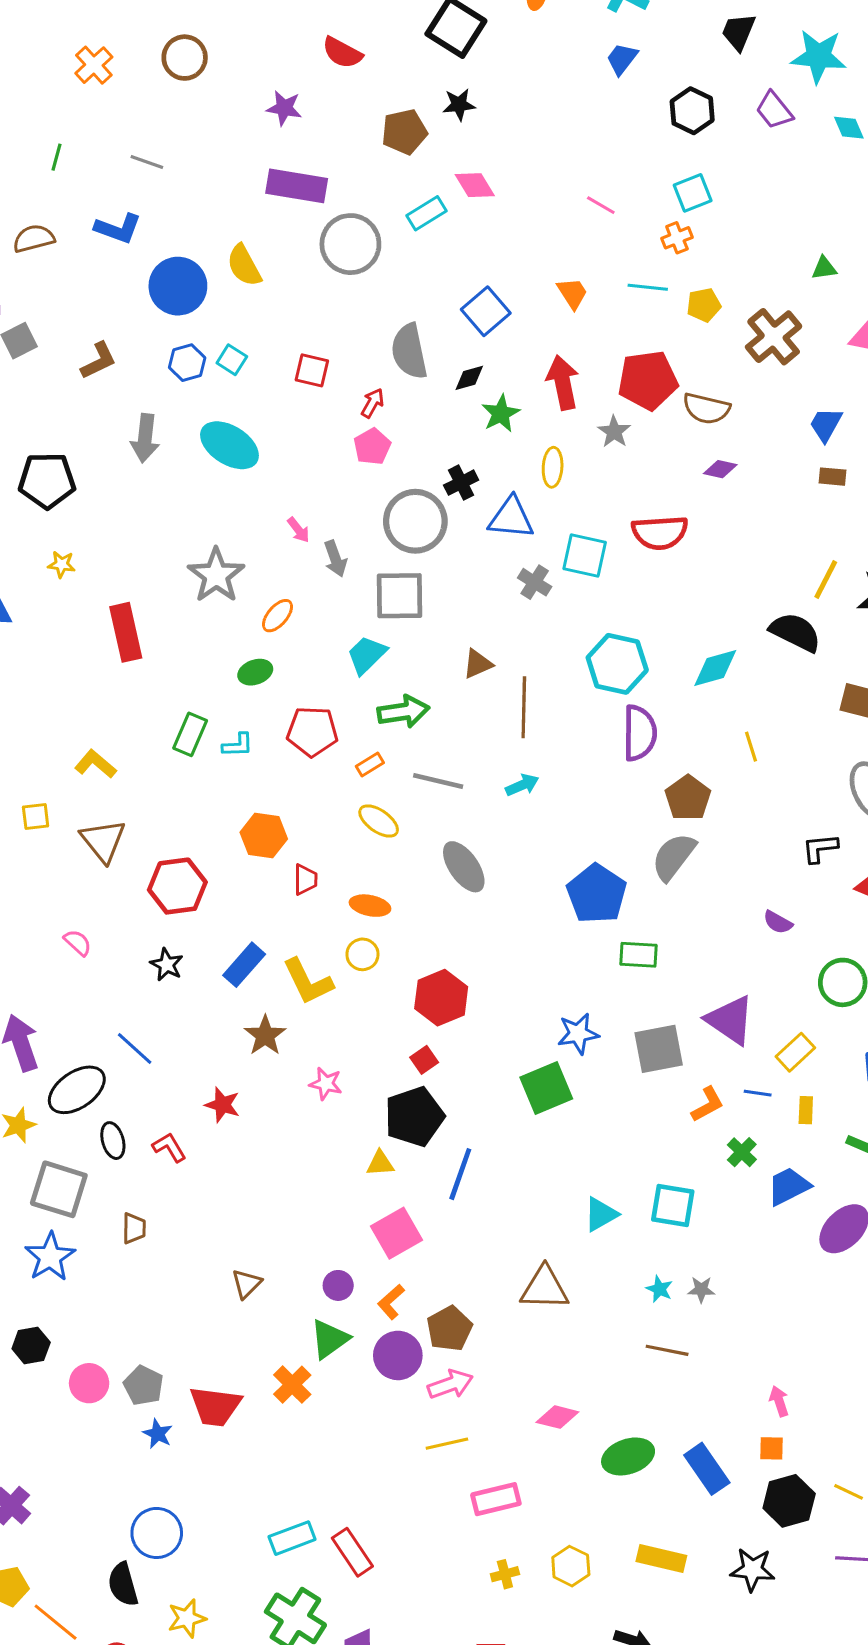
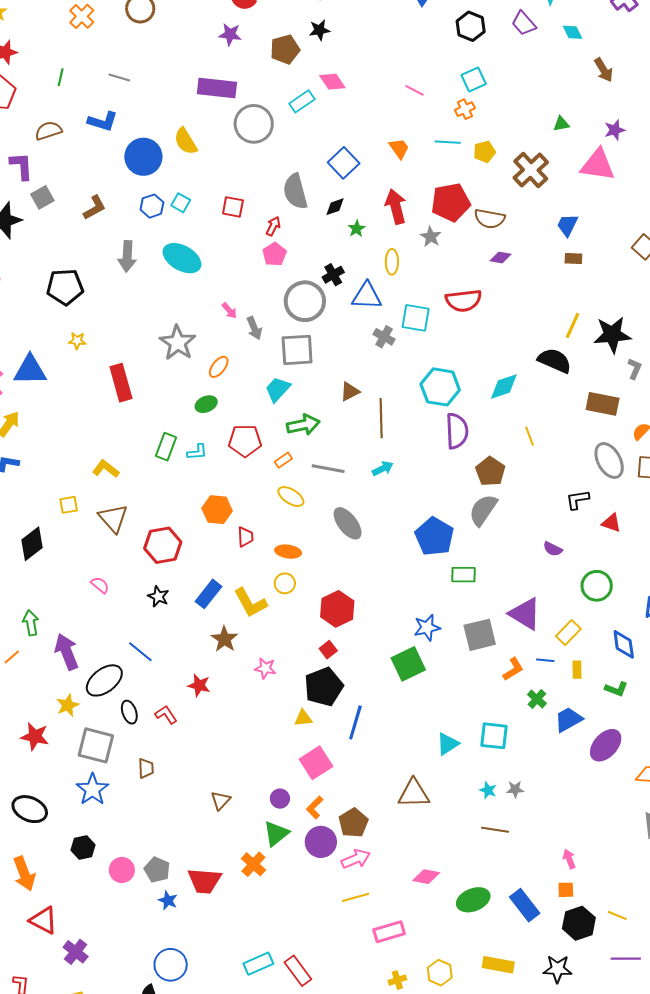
purple star: (284, 108) -> (230, 34), moved
green star: (501, 414) -> (357, 229), size x0.7

